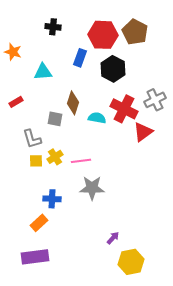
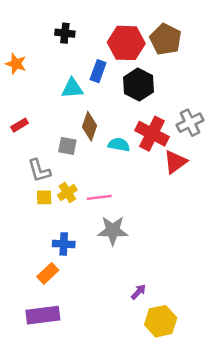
cyan triangle: (43, 72) -> (72, 88), moved

